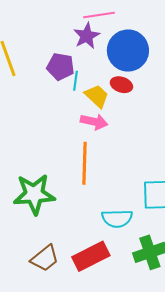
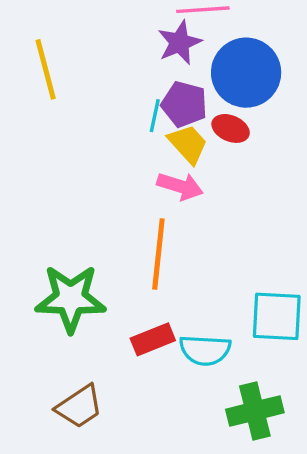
purple pentagon: (61, 67) -> (184, 104), moved
red rectangle: (91, 256) -> (153, 339), moved, size x0.7

